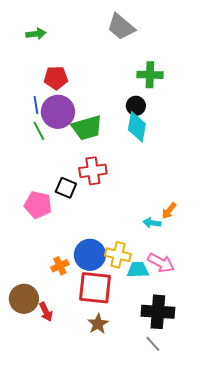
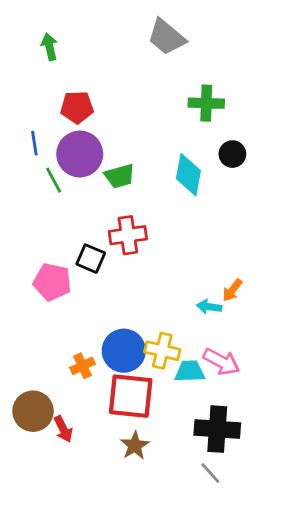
green arrow: (36, 34) -> (50, 47), turned -96
blue line: (36, 105) -> (34, 143), moved
black circle: (136, 106) -> (232, 154), moved
green trapezoid: (87, 128) -> (120, 176), size x0.7

